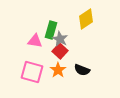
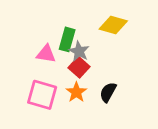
yellow diamond: (86, 19) -> (113, 25), turned 50
black semicircle: (82, 70) -> (108, 92), turned 98

